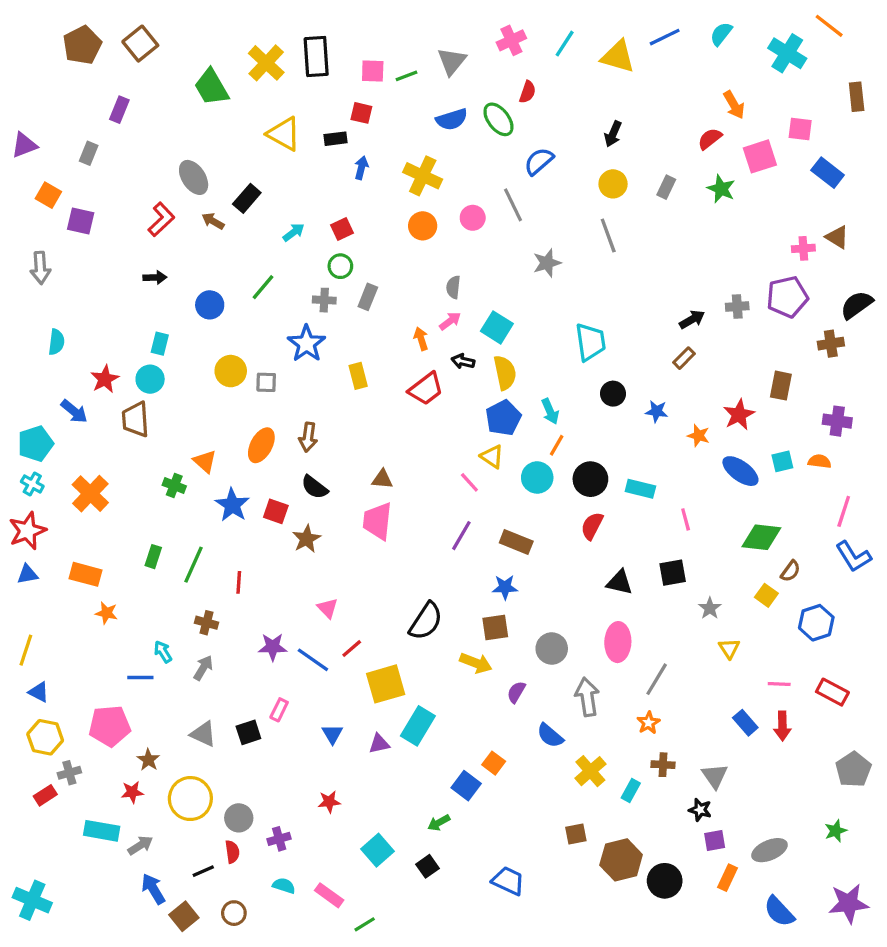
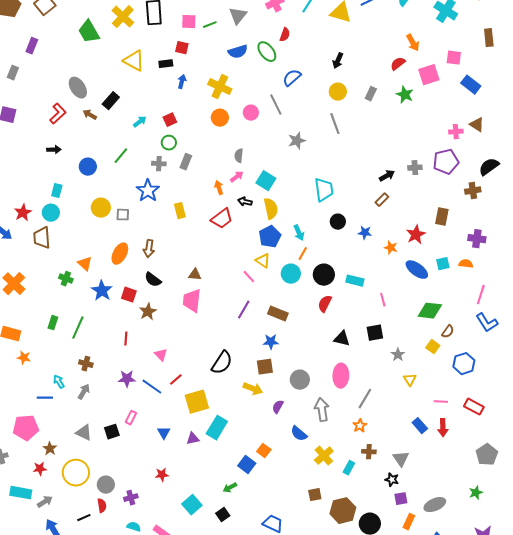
red line: (239, 582) -> (126, 339), moved

